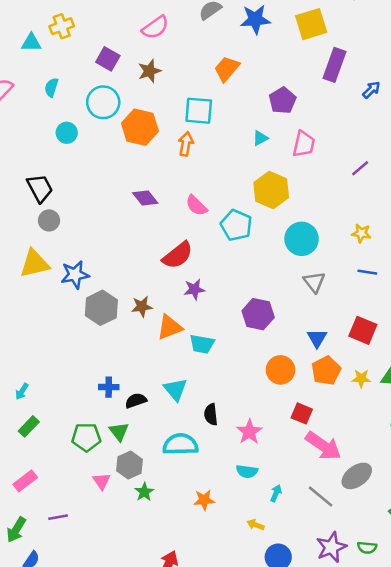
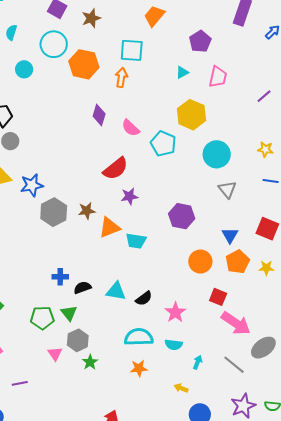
purple diamond: (145, 198) -> (99, 115), moved, turned 55
cyan triangle: (175, 389) -> (116, 291), moved, turned -40
black semicircle: (211, 414) -> (144, 298), turned -120
cyan semicircle: (180, 444) -> (139, 337), moved

